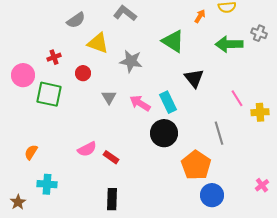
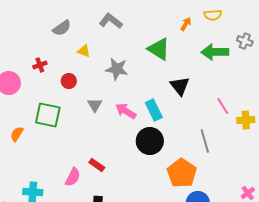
yellow triangle: (98, 43) -> (84, 51), size x0.6
green square: (49, 94) -> (48, 115), moved
pink semicircle: (87, 149) -> (73, 177), moved, turned -36
orange semicircle: (31, 152) -> (17, 134), moved

